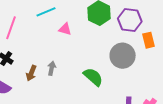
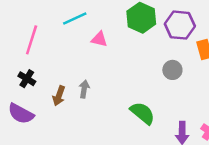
gray circle: (123, 56) -> (172, 70), size x0.6
green semicircle: (93, 77) -> (143, 113), moved

